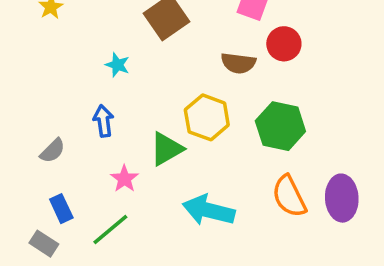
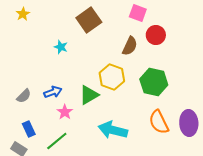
brown semicircle: (238, 63) -> (130, 46), turned -72
blue arrow: (103, 121) -> (53, 92), moved, turned 78

